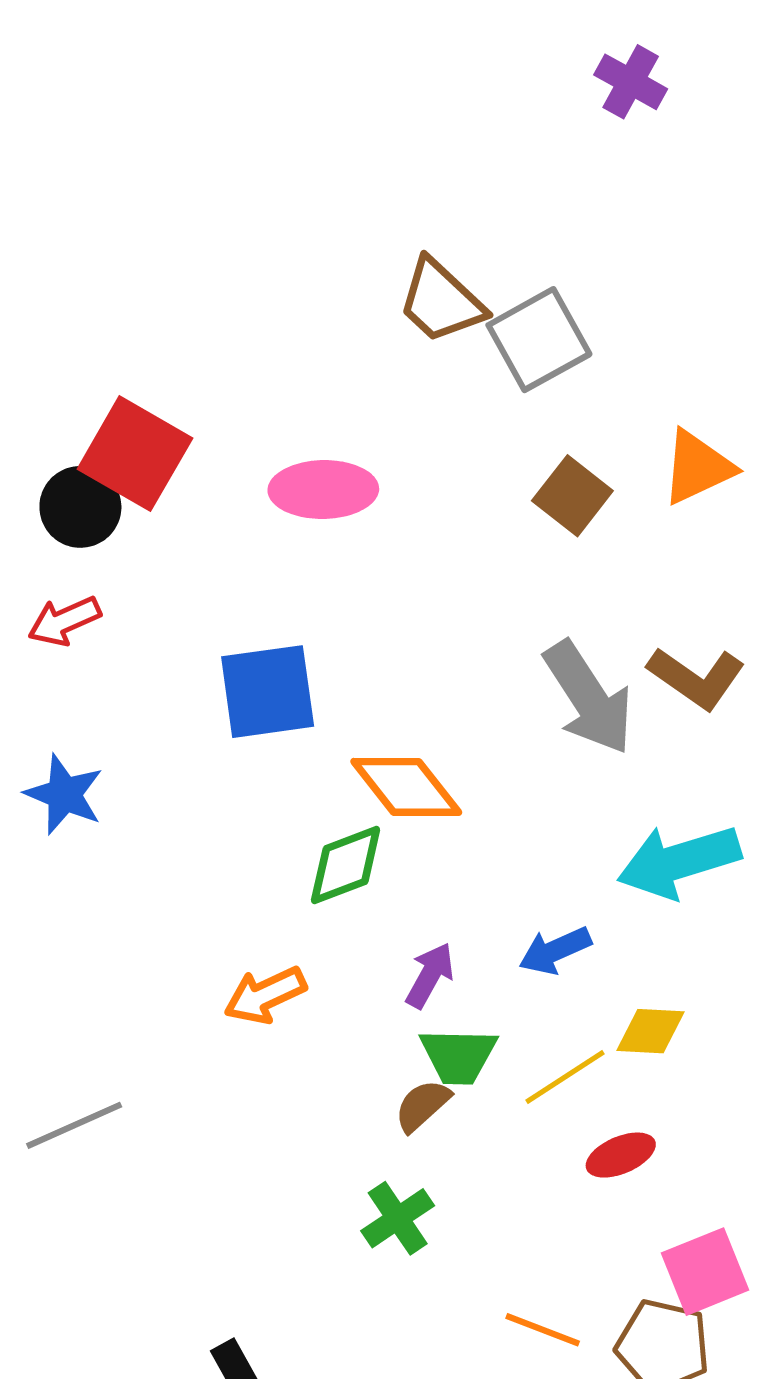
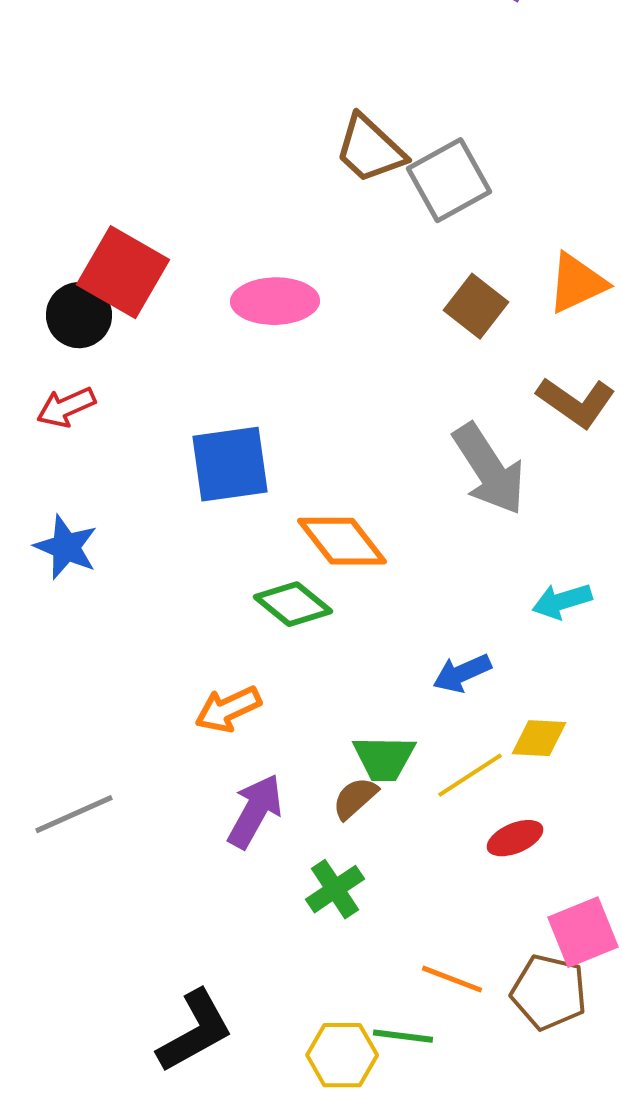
brown L-shape: (696, 678) -> (576, 402), moved
cyan arrow: (679, 861) -> (562, 601), size x0.6
green diamond: (346, 865) -> (293, 604), turned 60
purple arrow: (430, 975) -> (255, 811), moved, size x1.4

